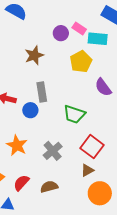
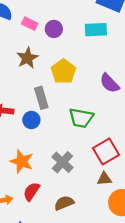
pink rectangle: (79, 28) -> (30, 24), moved
yellow pentagon: (81, 62) -> (63, 71), moved
red square: (92, 147) -> (106, 151), turned 30
brown triangle: (87, 170) -> (104, 179), turned 32
red semicircle: (21, 183) -> (31, 191), moved

